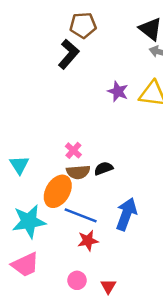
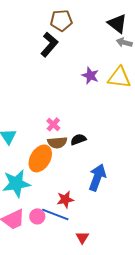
blue line: (81, 215) -> (55, 214), moved
pink circle: (77, 280) -> (37, 216), moved

